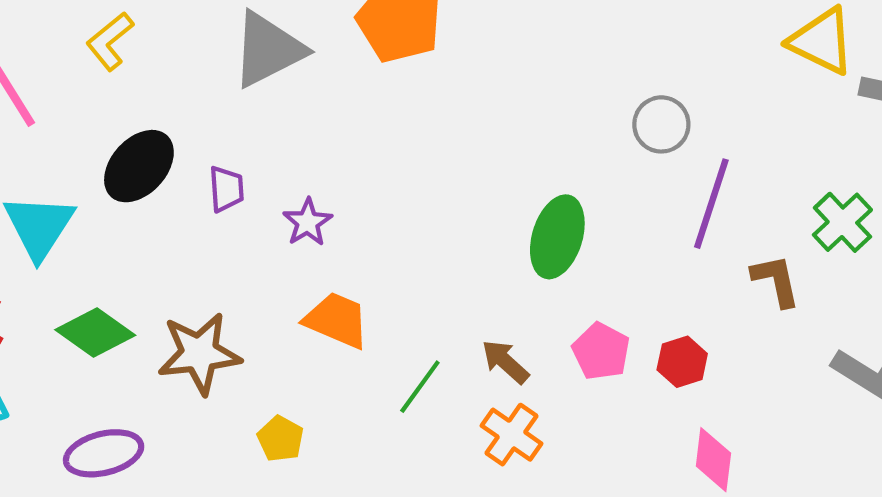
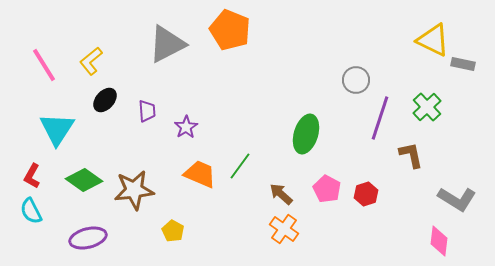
yellow L-shape: (110, 41) -> (91, 61), moved
black ellipse: (139, 166) -> (105, 100), size x0.7
green cross: (842, 222) -> (427, 107), moved
green line: (420, 387) -> (240, 166), moved
pink diamond: (713, 460) -> (439, 241), moved

